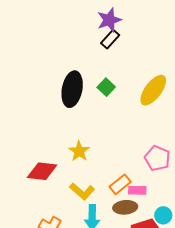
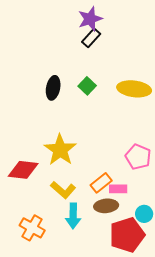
black ellipse: (72, 89) -> (53, 88), size x0.7
yellow ellipse: (153, 90) -> (134, 89), turned 60
yellow star: (79, 151) -> (60, 150), size x1.5

